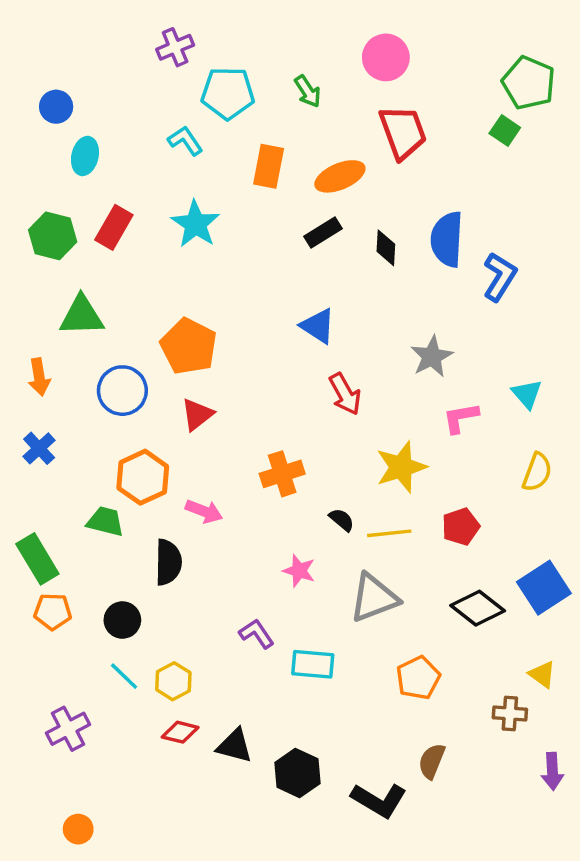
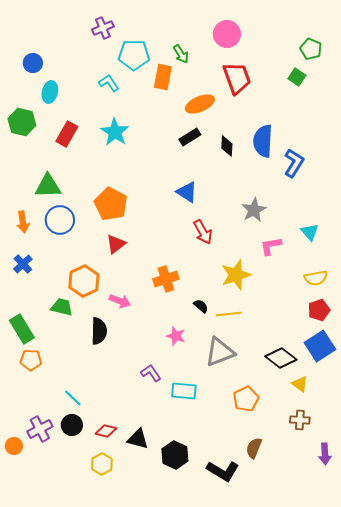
green pentagon: (529, 83) -> (311, 49), size x0.7
orange rectangle: (269, 166) -> (163, 77), moved
green hexagon: (53, 236) -> (22, 122), moved
blue circle: (122, 391) -> (60, 220), moved
yellow semicircle: (537, 472) -> (316, 278), turned 60
red pentagon: (461, 527) -> (319, 310), moved
black circle: (122, 620) -> (72, 425), moved
yellow triangle: (542, 674) -> (300, 384), moved
yellow hexagon: (173, 681) -> (102, 464), moved
orange circle: (78, 829) -> (14, 446), moved

